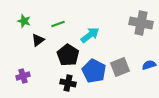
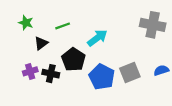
purple cross: (23, 76) -> (30, 71), moved
black cross: (68, 83) -> (51, 74), moved

